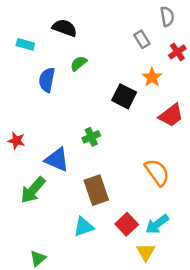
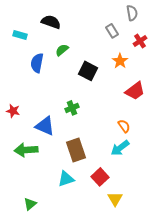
black square: (124, 96) -> (88, 71), moved
orange semicircle: (157, 172) -> (124, 126), moved, size x0.6
green arrow: (33, 190) -> (26, 150), turned 45
cyan arrow: (157, 224) -> (120, 148), moved

